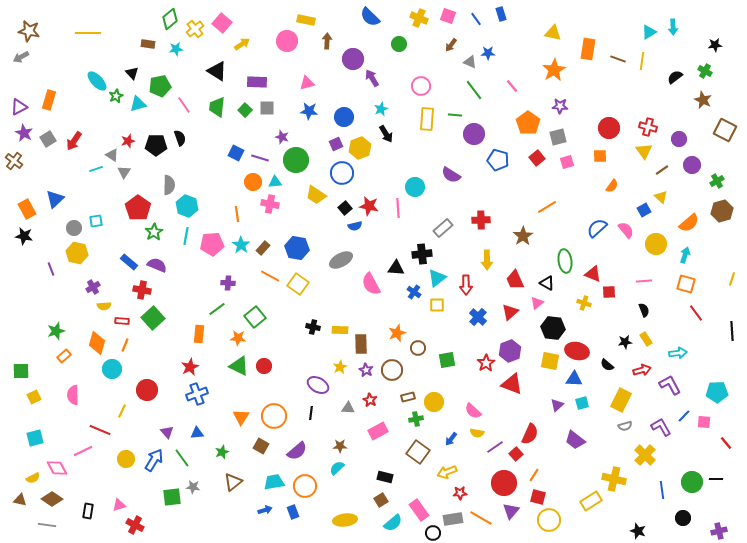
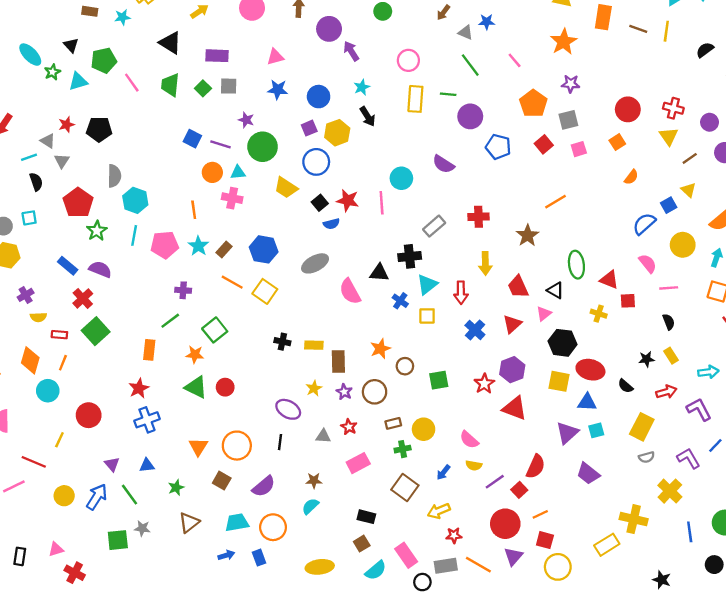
black semicircle: (180, 138) -> (36, 182), moved
orange square: (600, 156) -> (617, 142), turned -32
blue semicircle: (597, 228) -> (644, 224), moved
pink semicircle: (626, 230) -> (648, 263), moved
red cross: (142, 290) -> (83, 298), turned 36
purple triangle: (557, 405) -> (567, 433), size x1.5
orange line: (534, 475) -> (540, 514), turned 32

